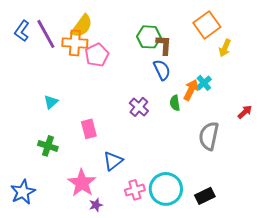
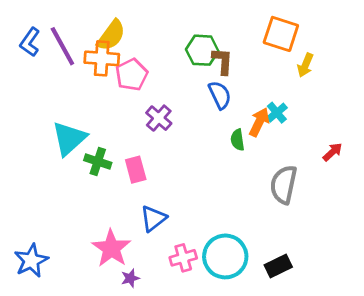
orange square: (207, 25) -> (281, 34), turned -36
cyan triangle: (51, 102) -> (69, 138), size x1.8
purple cross: (139, 107) -> (159, 118), moved
pink rectangle: (89, 129) -> (136, 170), moved
green cross: (48, 146) -> (98, 161), moved

